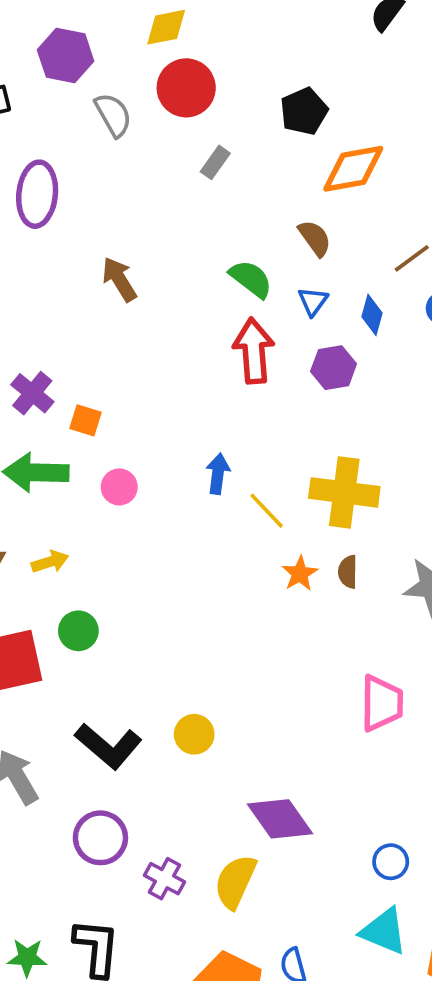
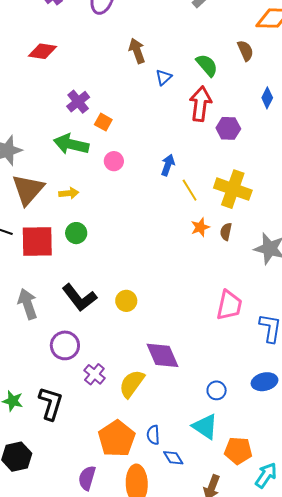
blue triangle: (313, 301) -> (164, 77), moved
purple hexagon: (334, 368) -> (228, 128), moved

